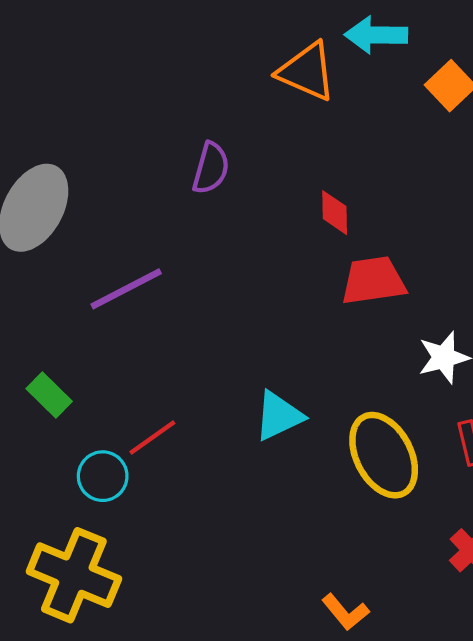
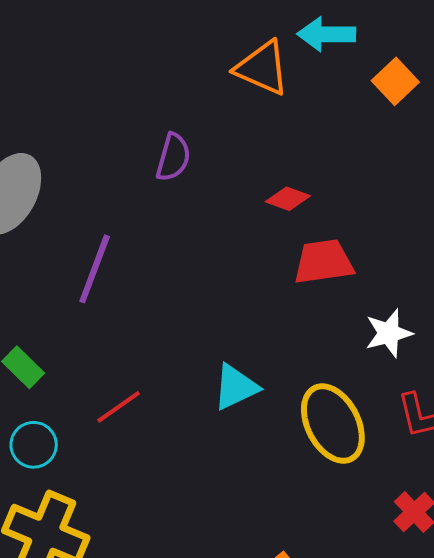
red diamond: (335, 213) -> (288, 199), turned -69
purple line: (126, 289) -> (95, 269), turned -42
cyan circle: (103, 476) -> (34, 445), moved

